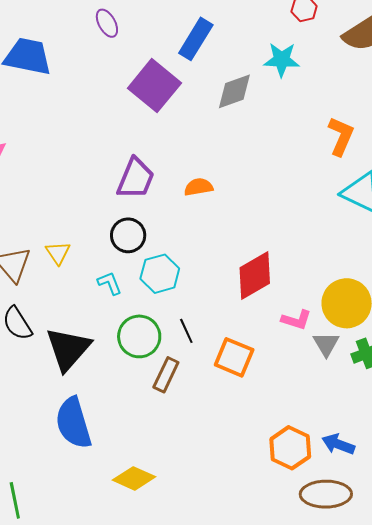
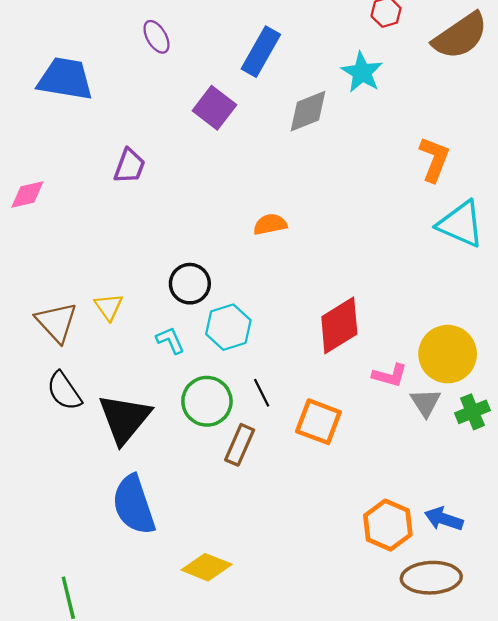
cyan star: (282, 60) -> (362, 72), turned 30
purple square: (154, 86) -> (214, 108), size x0.7
purple trapezoid: (136, 178) -> (129, 166), moved, size x0.7

